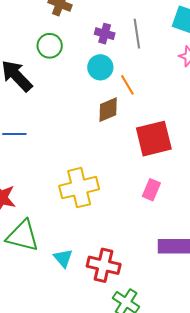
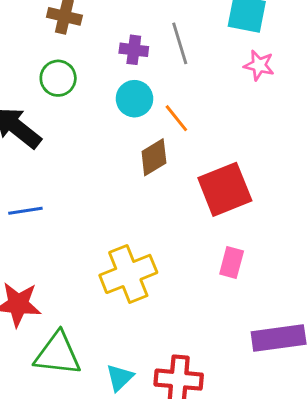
cyan triangle: (63, 258) -> (120, 378), turned 35

